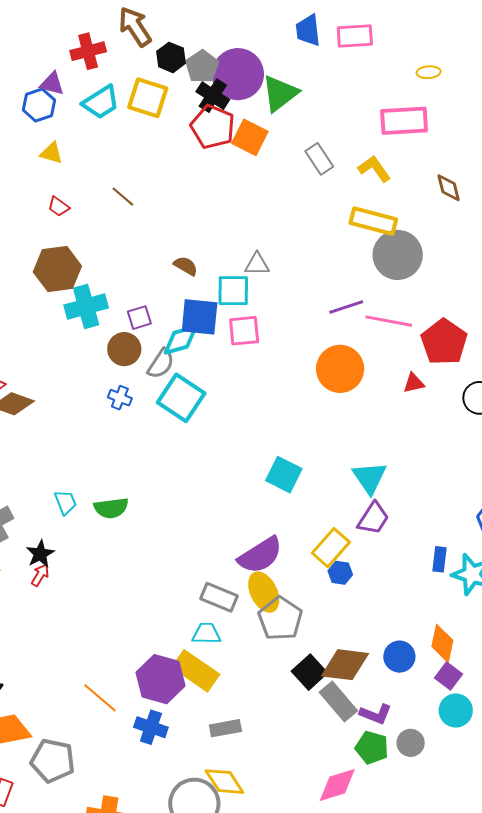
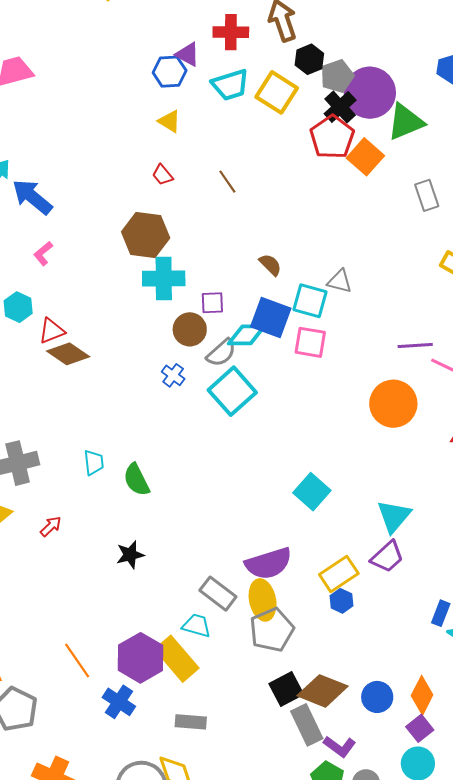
green semicircle: (111, 508) -> (136, 480), turned 56
black star: (40, 554) -> (130, 555), moved

